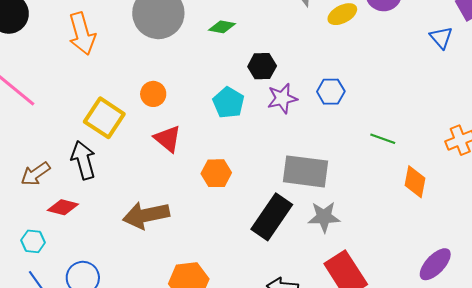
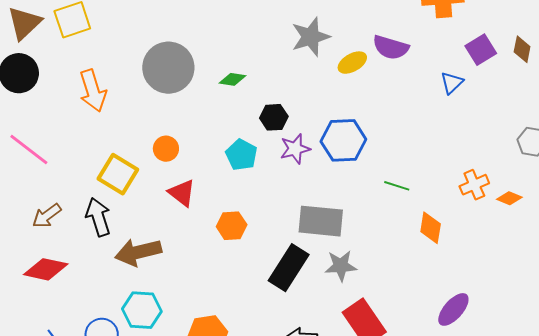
blue triangle: (441, 38) -> (452, 83), turned 30
blue hexagon: (331, 92) -> (343, 140), size x1.6
brown arrow: (35, 174) -> (47, 216), moved
red diamond: (63, 207) -> (46, 269), moved, size x1.4
brown arrow: (146, 215) -> (138, 252), moved
cyan hexagon: (33, 241) -> (142, 310), moved, size x1.6

